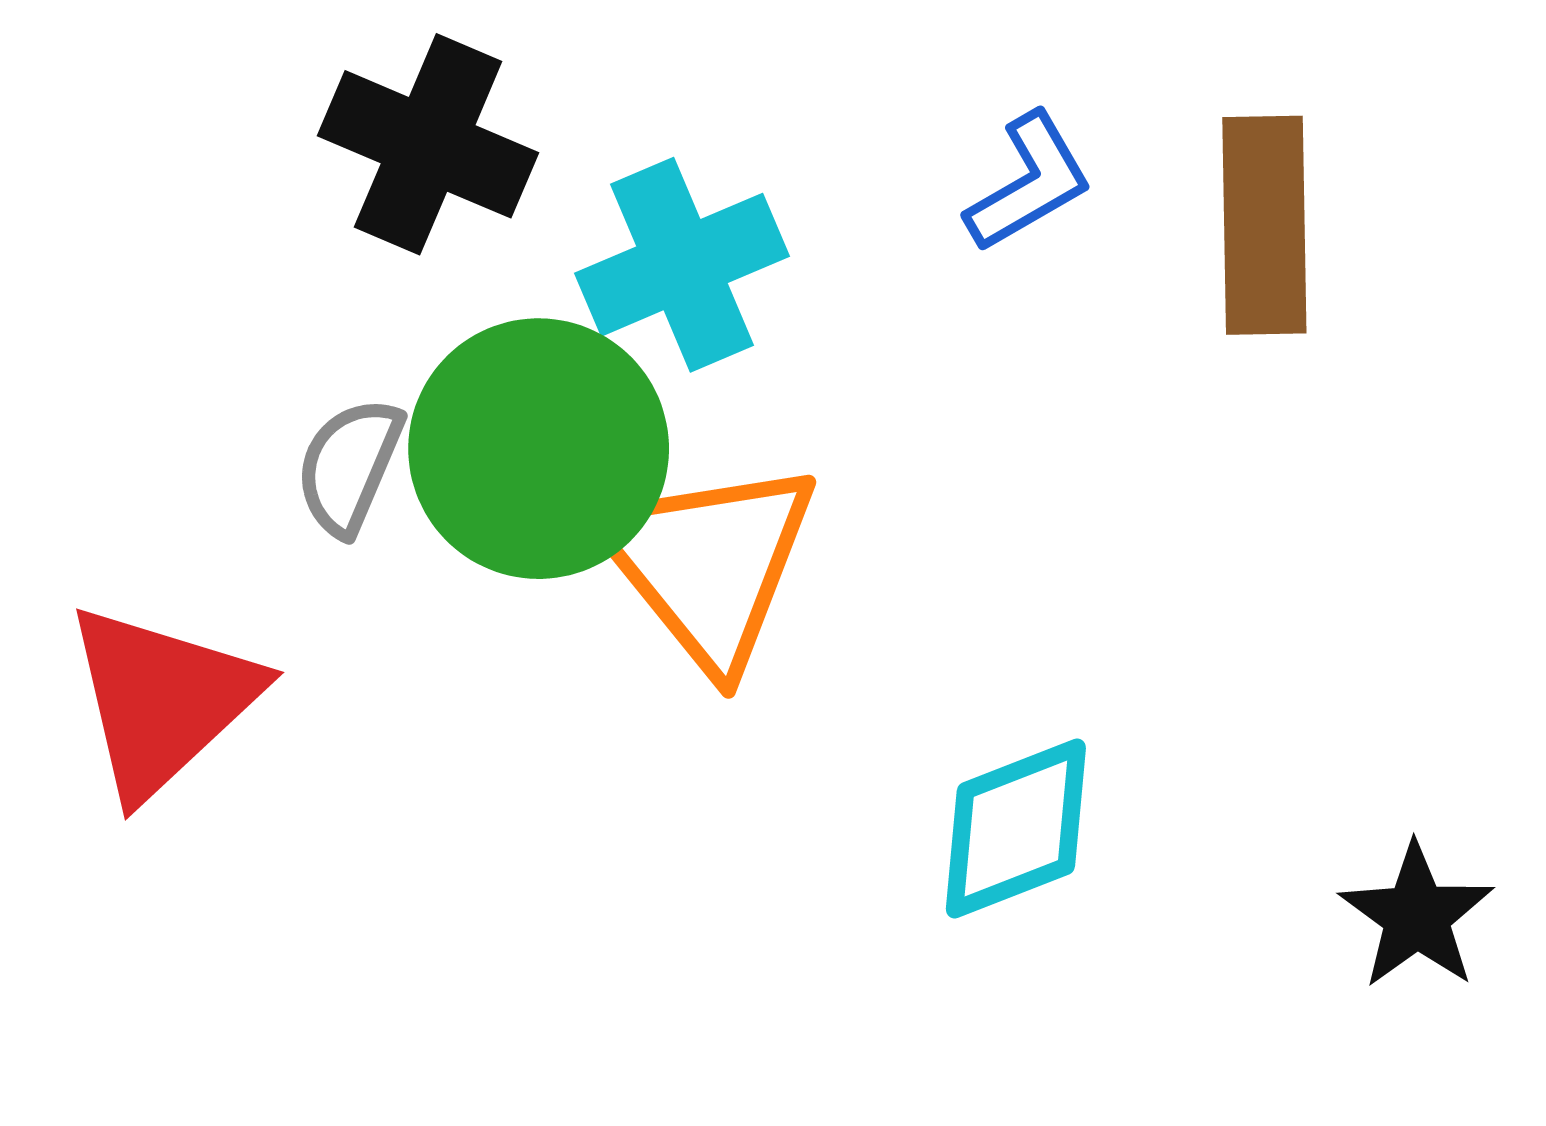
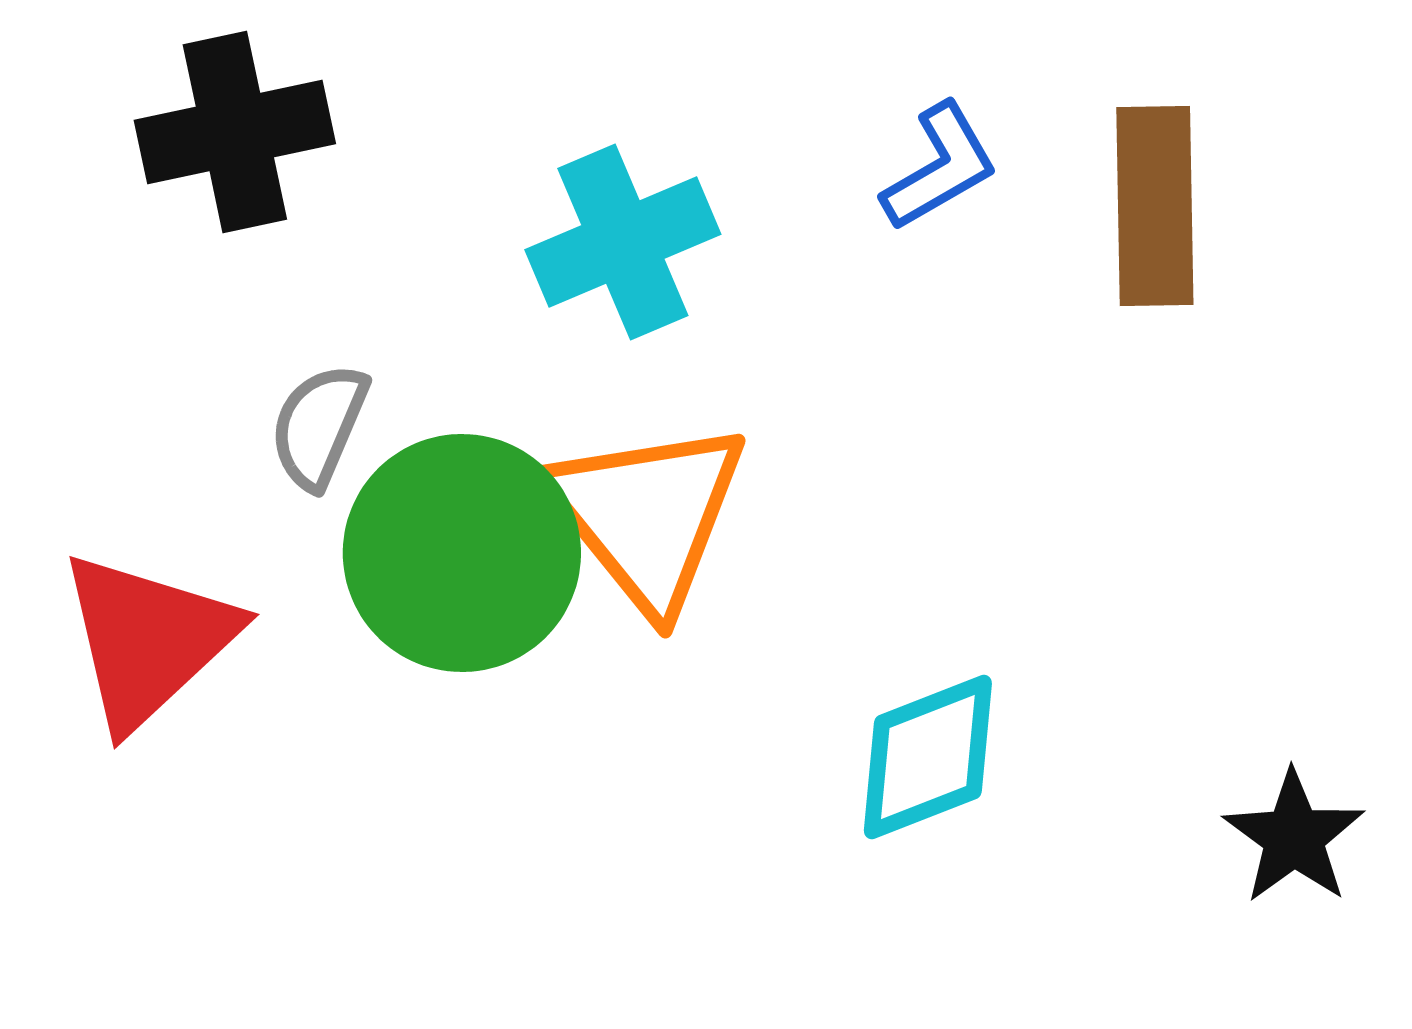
black cross: (428, 144) -> (235, 132), moved, turned -35
green circle: (539, 449) -> (462, 553), moved

